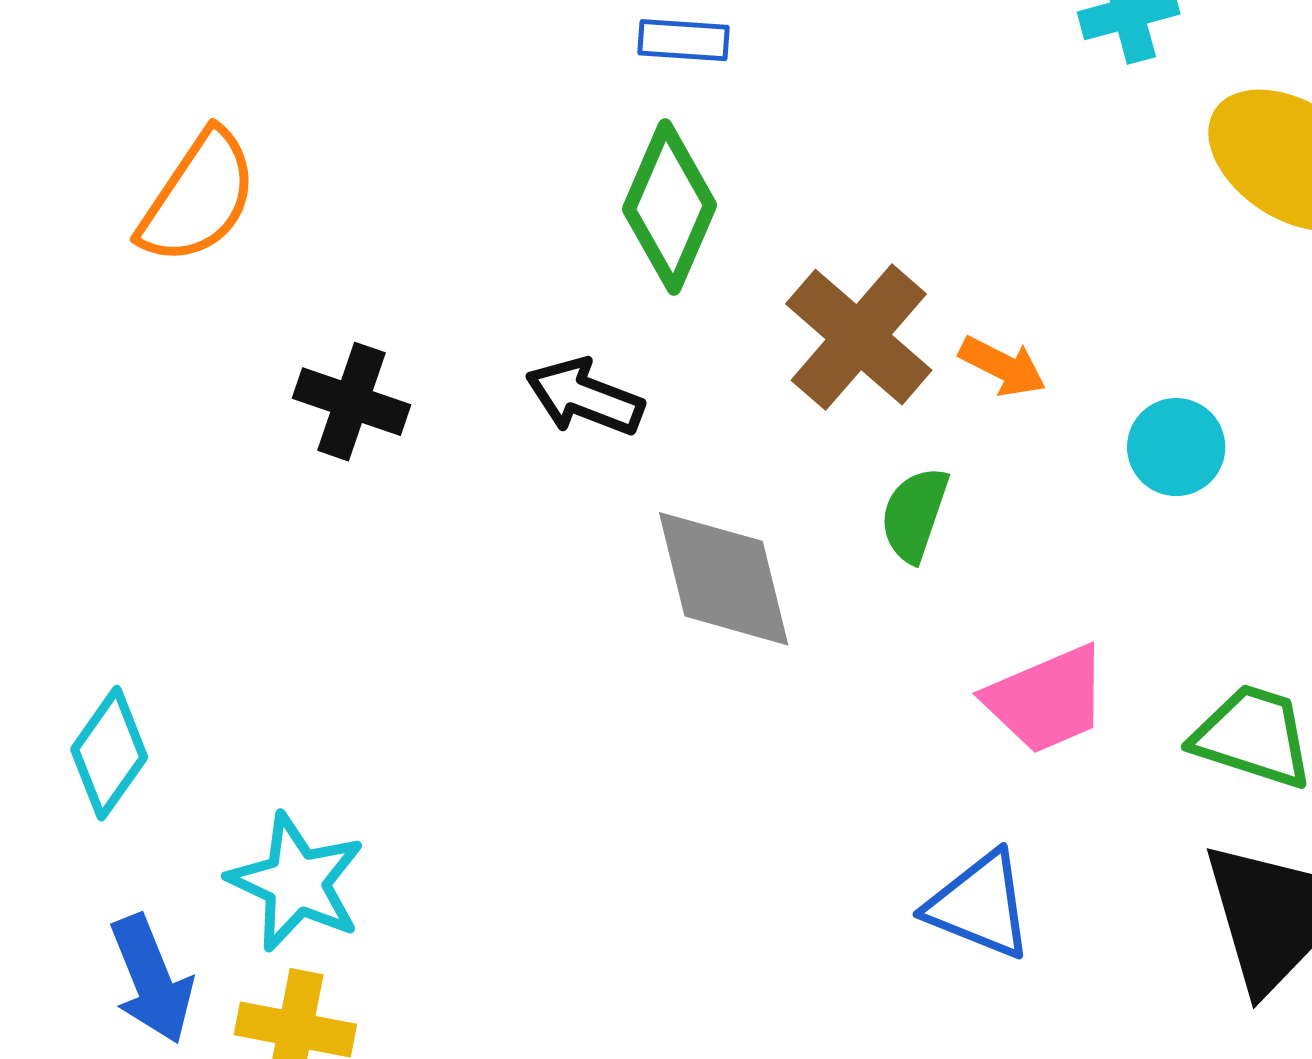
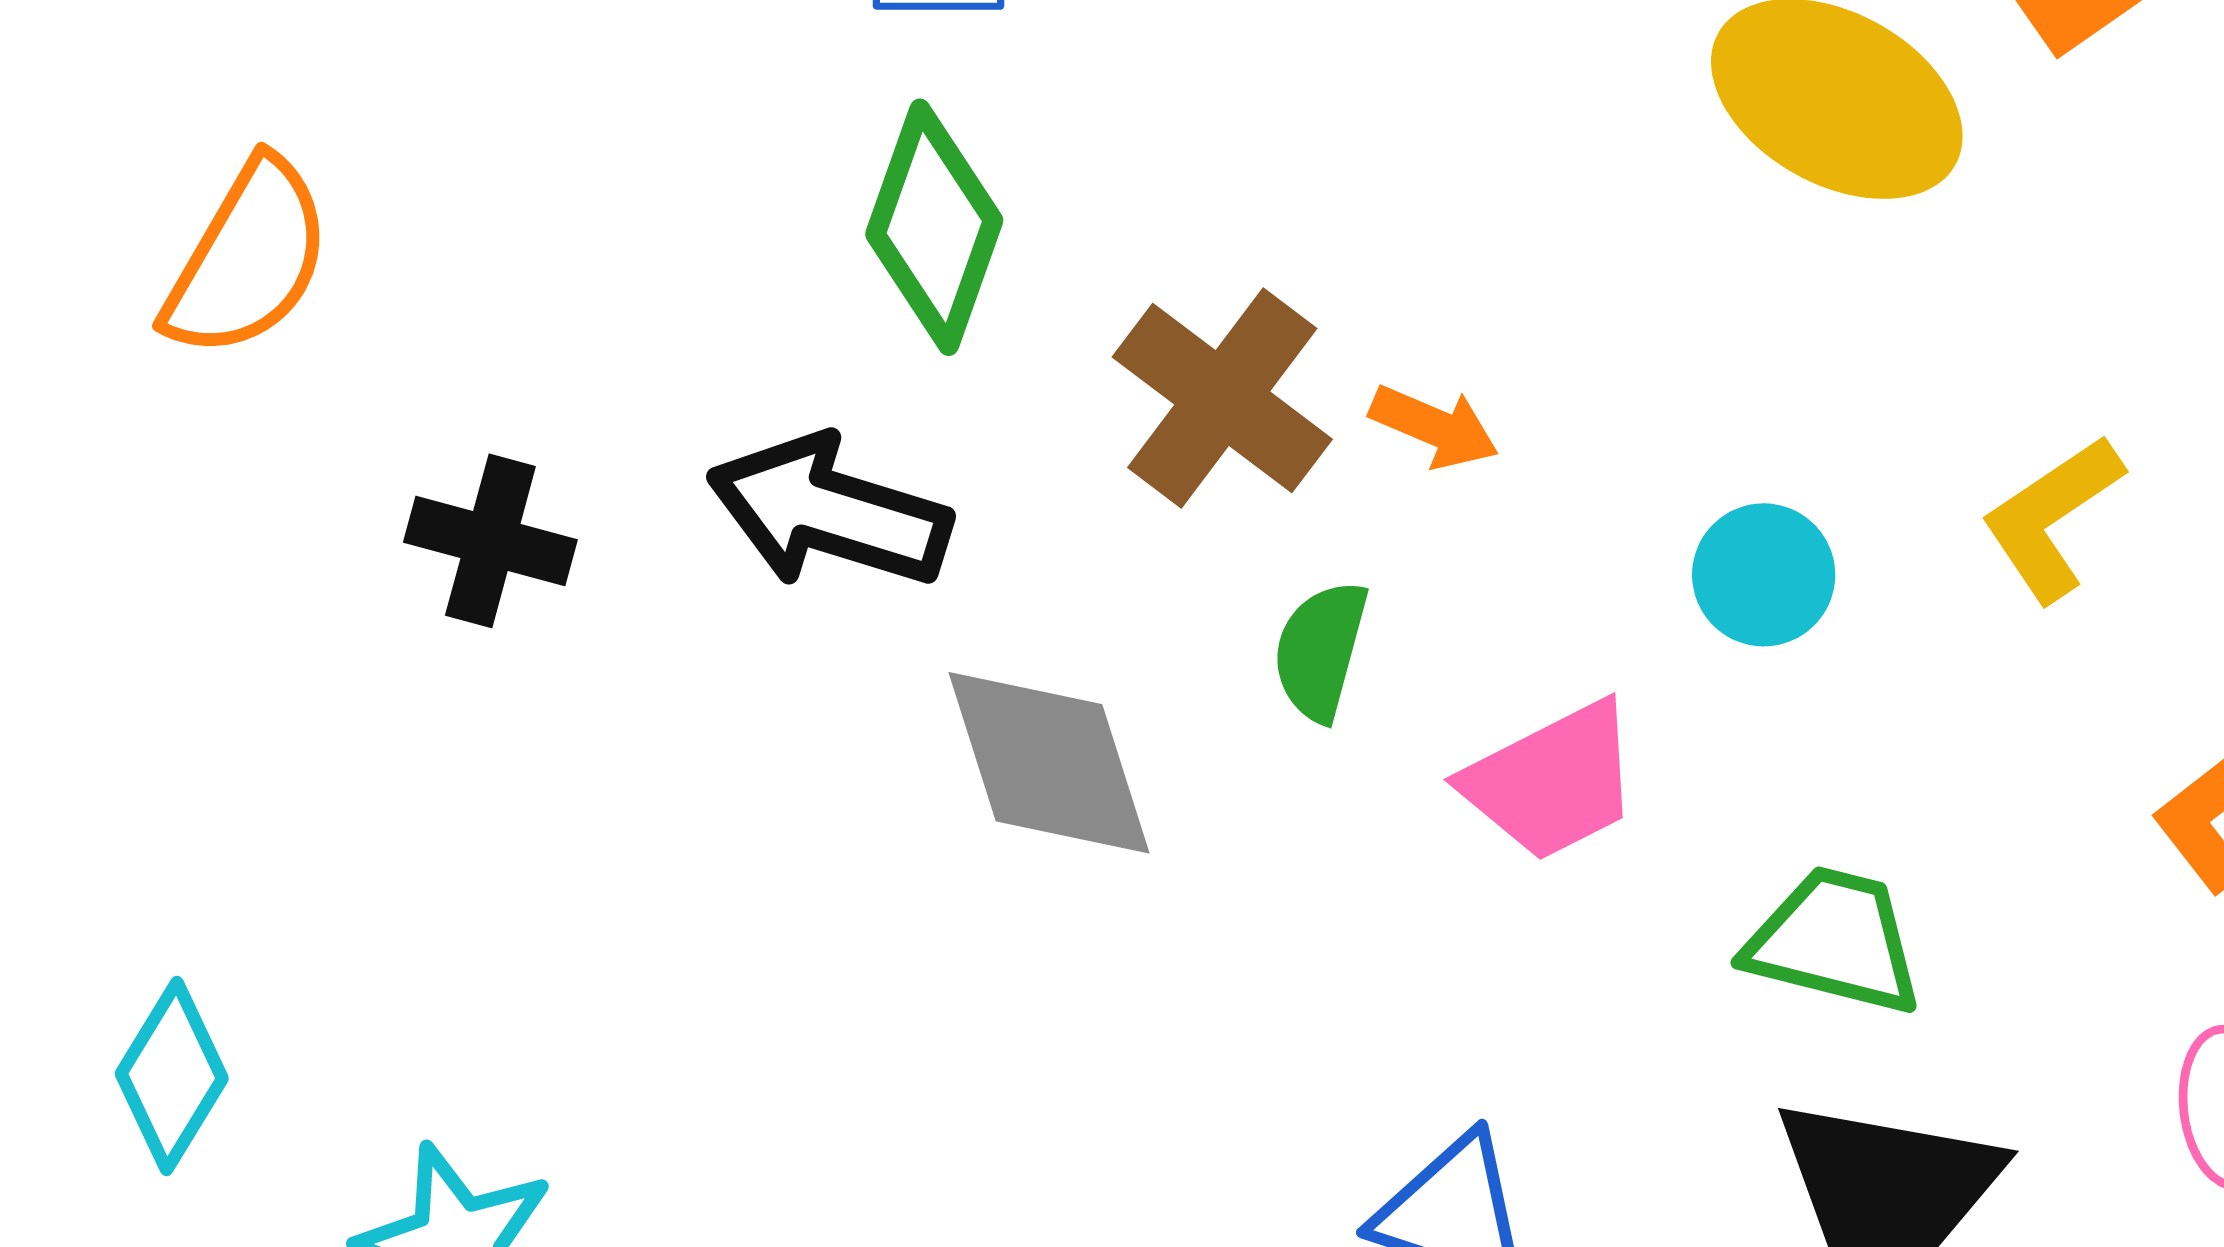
black arrow: (585, 397) -> (829, 512), size x1.4
cyan circle: (1176, 447) -> (1764, 575), moved
pink trapezoid: (1047, 699) -> (1552, 781), moved

